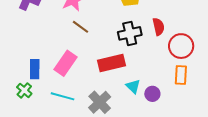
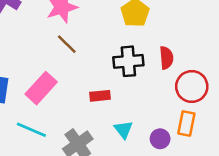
red rectangle: (112, 63) -> (100, 96), size x0.6
purple circle: (152, 94) -> (160, 139), moved

